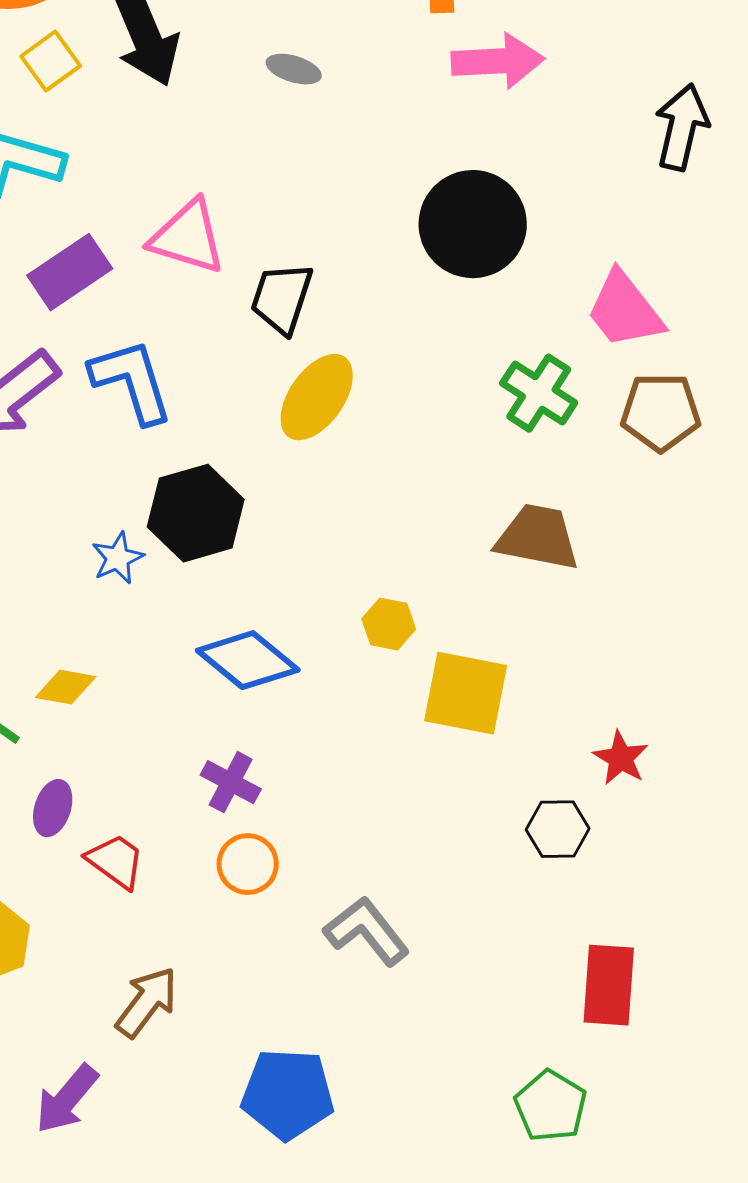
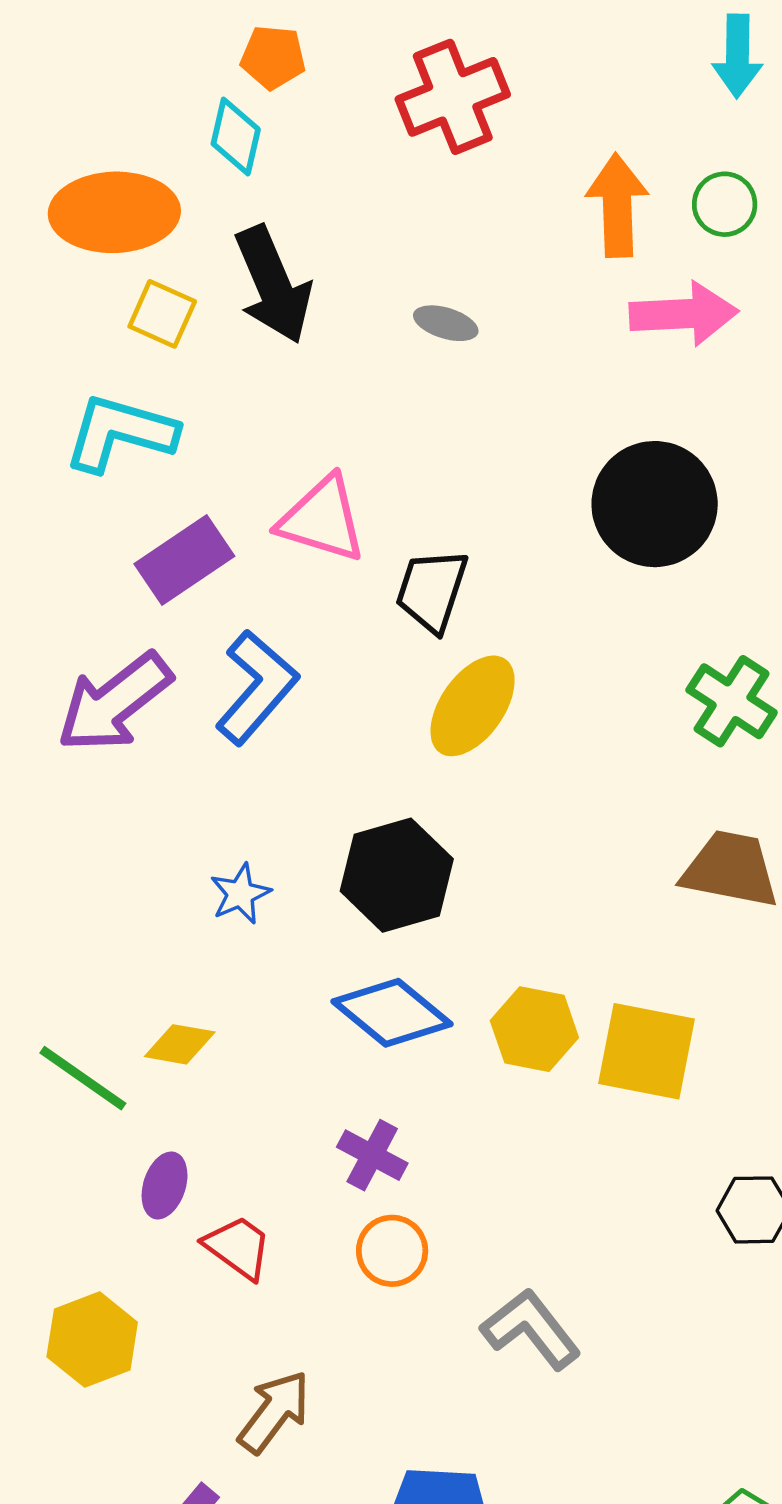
yellow square: (51, 61) -> (162, 314), turned -30
blue L-shape: (132, 381) -> (257, 687), turned 58
black hexagon: (196, 513) -> (397, 875), moved
yellow hexagon: (389, 624) -> (534, 1029), moved, size x1.4

